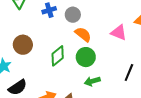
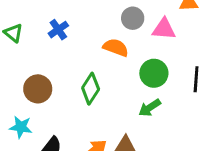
gray circle: (73, 15) -> (133, 18), moved
green circle: (86, 57) -> (154, 73), moved

